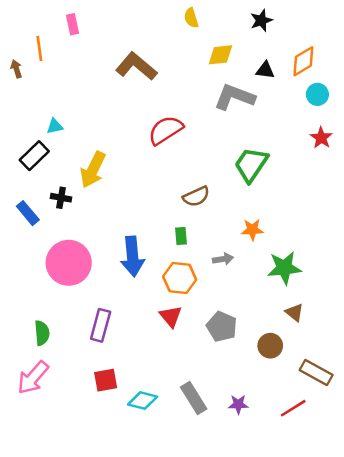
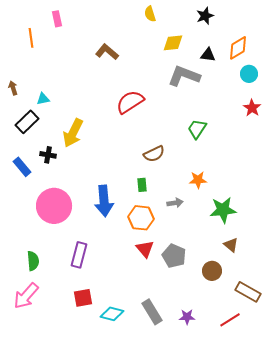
brown L-shape: (136, 66) -> (107, 52), size x0.7
brown arrow: (16, 69) -> (13, 88), moved
green trapezoid: (251, 165) -> (197, 129), size x0.7
red triangle: (171, 316) -> (145, 249), moved

